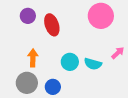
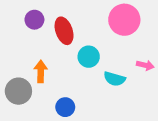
pink arrow: (118, 53) -> (145, 65), turned 56
cyan circle: (70, 62) -> (89, 57), moved
gray circle: (27, 83) -> (18, 91), moved

